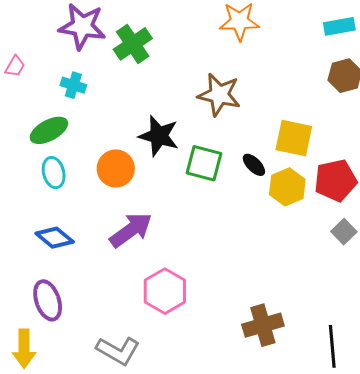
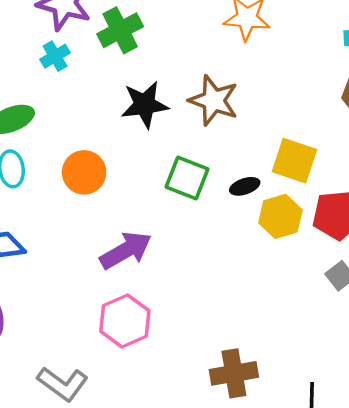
cyan cross: (73, 85) -> (55, 56), moved, turned 35
black star: (159, 136) -> (145, 105), moved, turned -30
black ellipse: (254, 165) -> (245, 186), turned -70
purple arrow: (131, 230) -> (126, 250), moved

